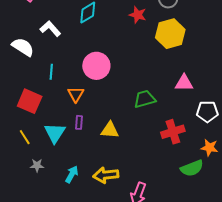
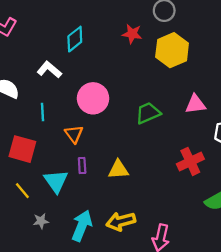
white L-shape: (50, 29) -> (49, 70), moved
green trapezoid: (145, 99) -> (148, 113), moved
cyan arrow: (72, 174) -> (82, 226), size x1.5

